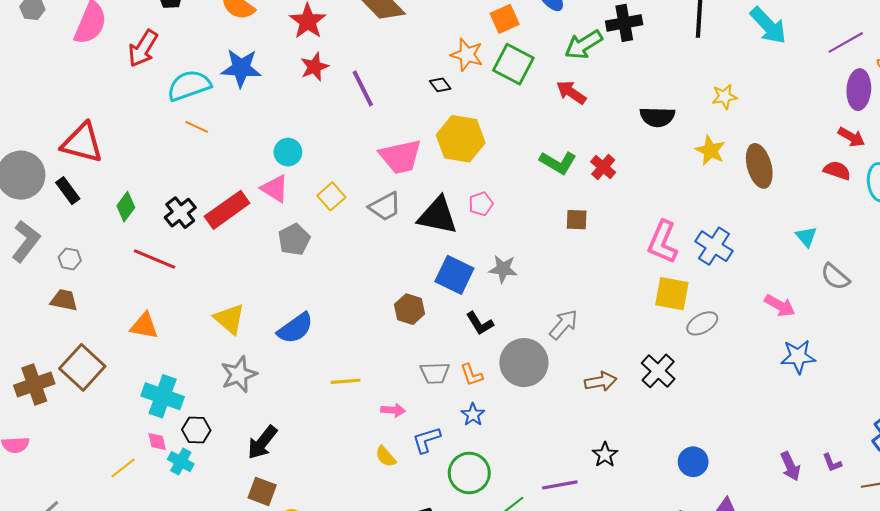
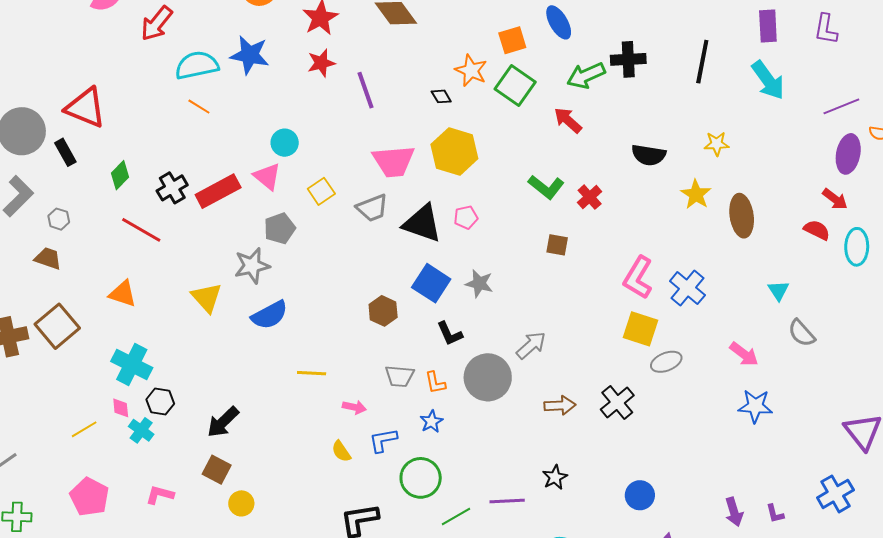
gray star: (239, 374) -> (252, 266), moved

